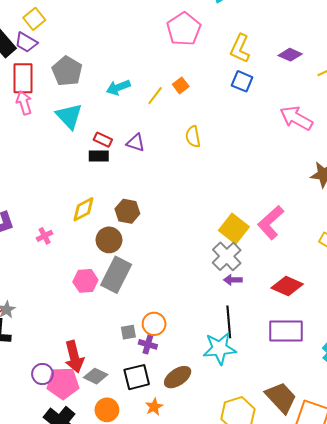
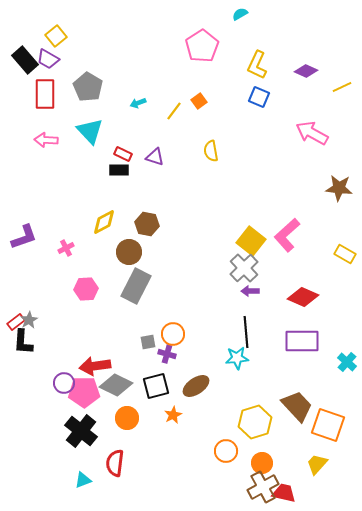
cyan arrow: (118, 87) -> (138, 103), size x0.7
pink arrow: (24, 103) -> (46, 140), moved, turned -70
pink hexagon: (85, 281) -> (86, 289), moved
cyan star: (220, 348) -> (237, 358), size x0.7
red arrow: (74, 357) -> (95, 366), turned 96
gray diamond: (96, 376) -> (116, 385), size x1.4

